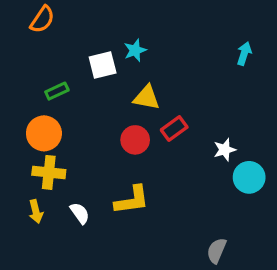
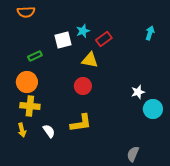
orange semicircle: (42, 19) -> (26, 12), turned 54
red rectangle: (174, 128) -> (104, 39), moved

